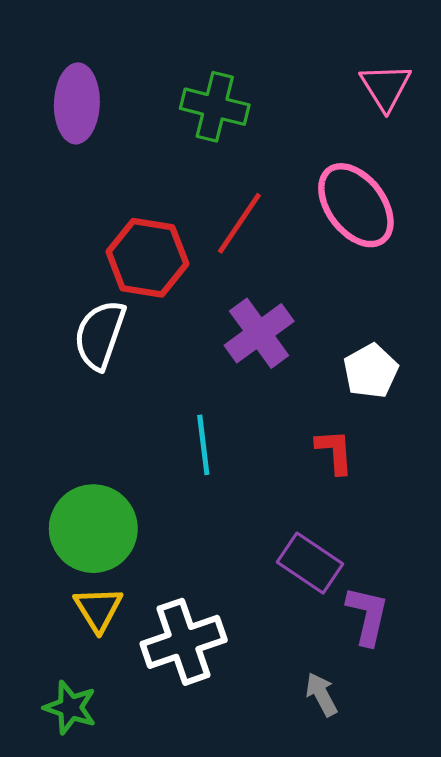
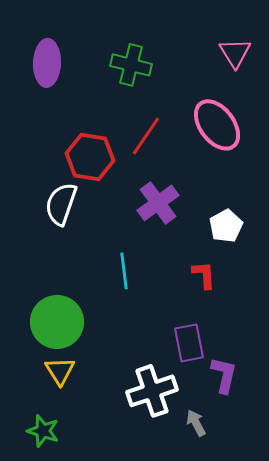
purple rectangle: (310, 563) -> (189, 343), turned 45
white cross: (184, 642) -> (152, 391), moved

